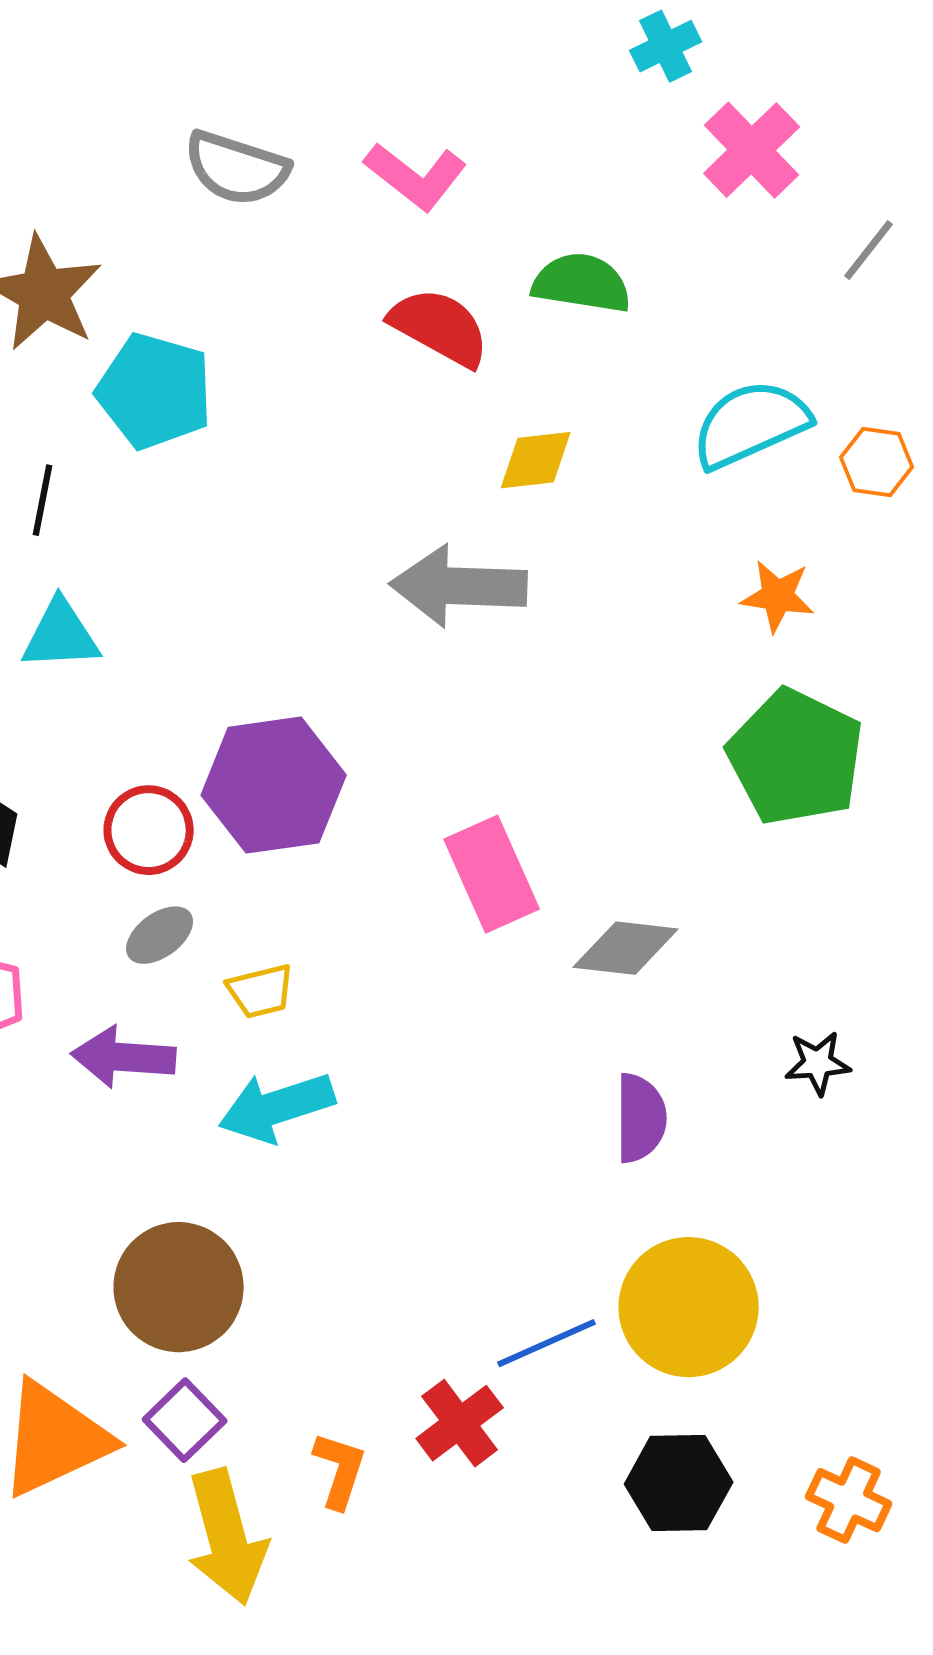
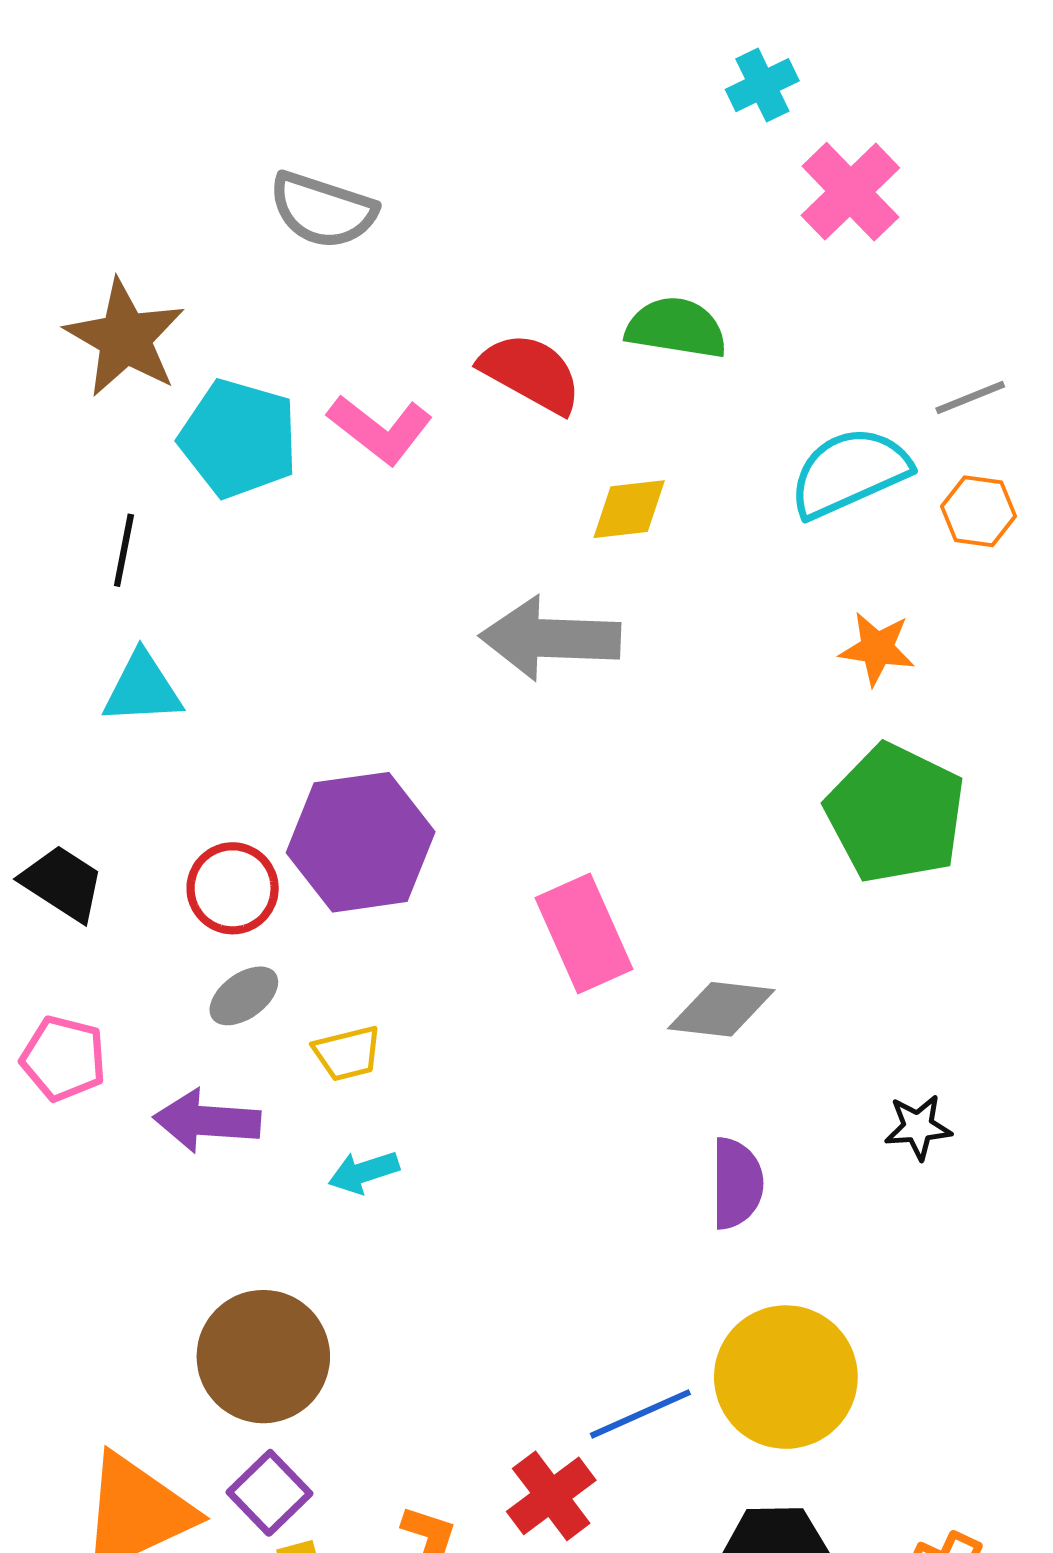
pink L-shape: (416, 176) -> (380, 429), moved
gray line: (869, 250) -> (970, 398), moved, turned 30
cyan arrow: (277, 1107) -> (364, 1172), size x0.6

